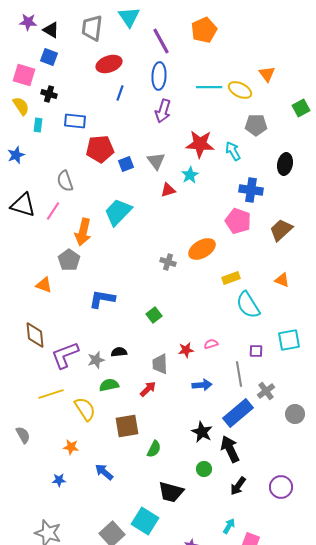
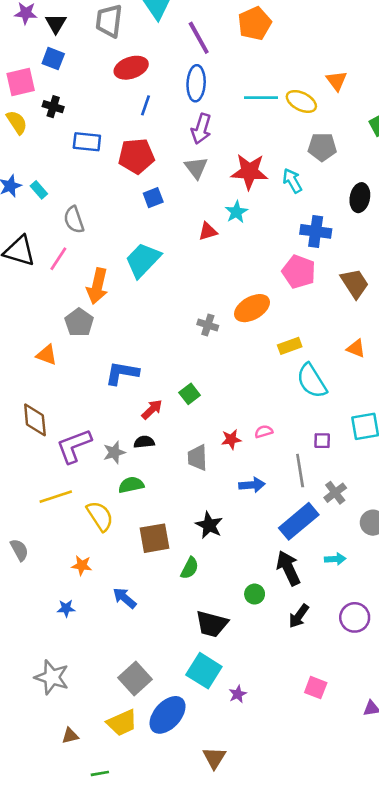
black triangle: (51, 30) -> (56, 23), turned 30
pink square: (24, 75) -> (21, 82), turned -30
cyan rectangle: (38, 125) -> (39, 190), moved, turned -48
red pentagon: (100, 149) -> (136, 156), moved
gray triangle: (156, 161) -> (196, 168), moved
brown trapezoid: (281, 230) -> (355, 283), turned 100
red arrow: (148, 389) -> (152, 409), moved
black star: (202, 432) -> (209, 525), moved
cyan square: (145, 521) -> (204, 671), moved
cyan arrow: (229, 526) -> (335, 559), moved, turned 56

